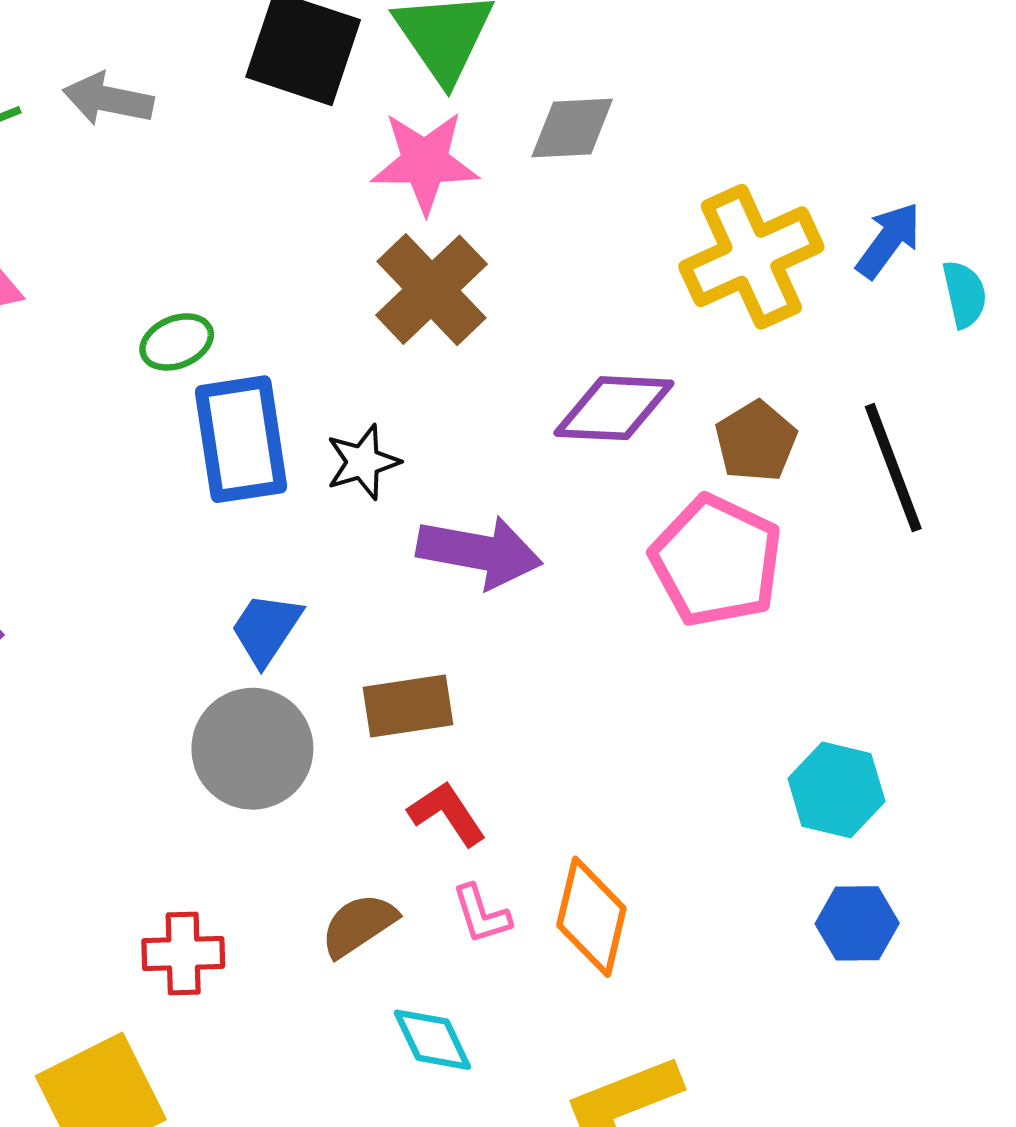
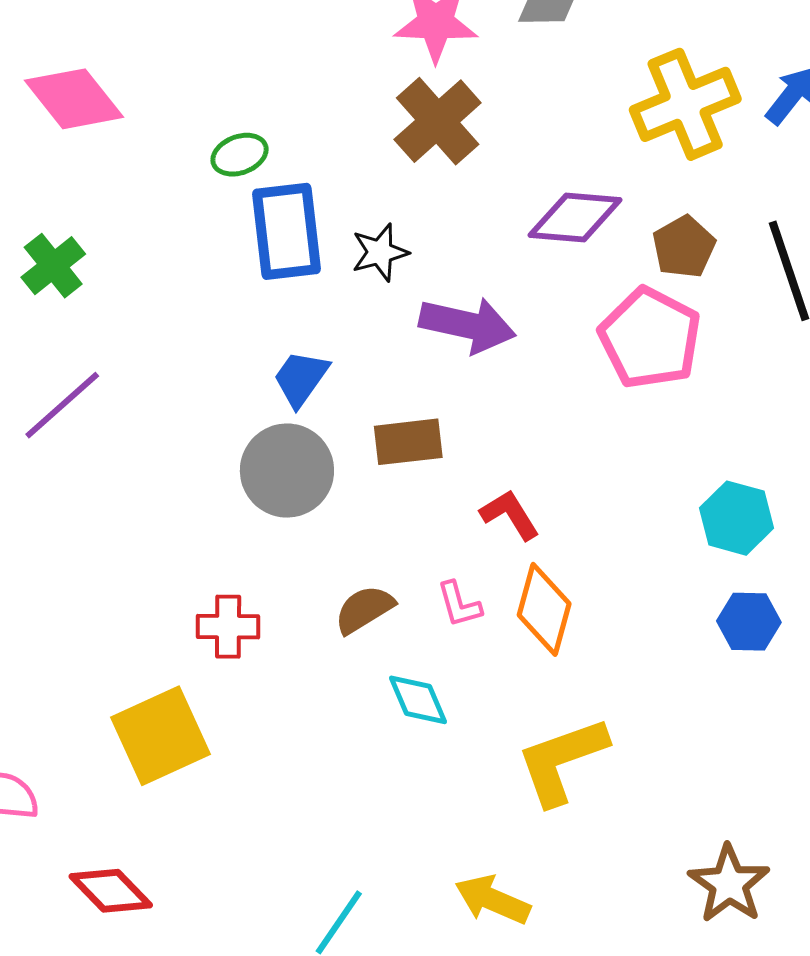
red L-shape: (447, 813) -> (510, 515), moved

